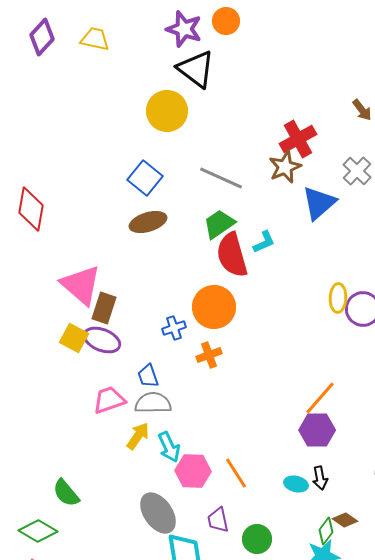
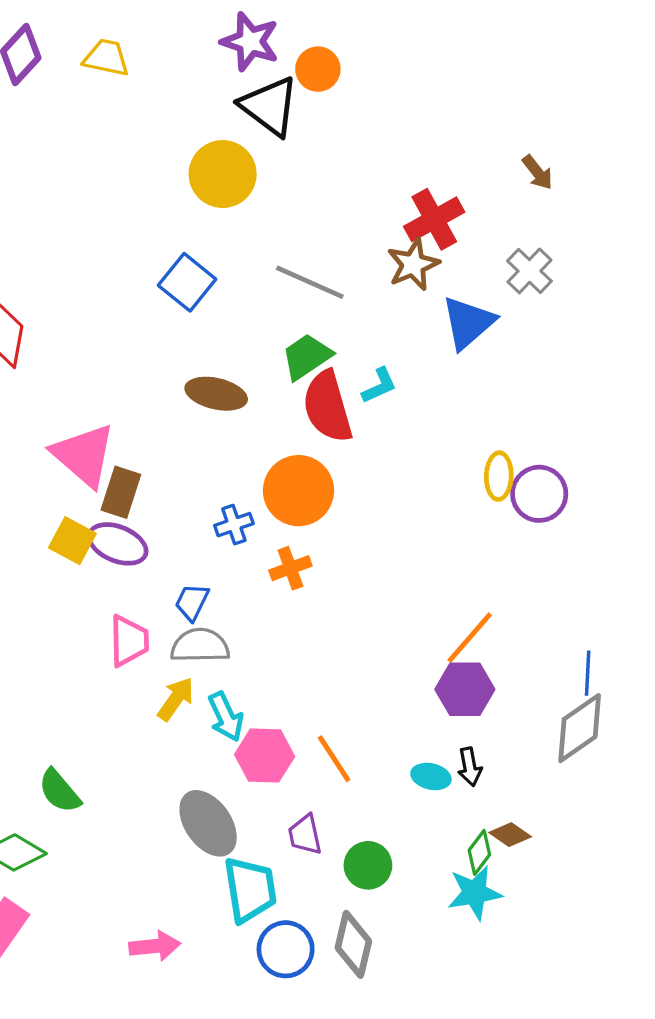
orange circle: (226, 21) -> (318, 69), moved
brown ellipse: (148, 222) -> (216, 394), moved, turned 30
blue trapezoid: (148, 376) -> (192, 602), turned 45
pink trapezoid: (109, 400) -> (129, 641), turned 108

